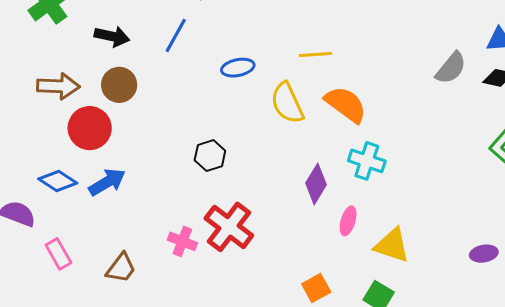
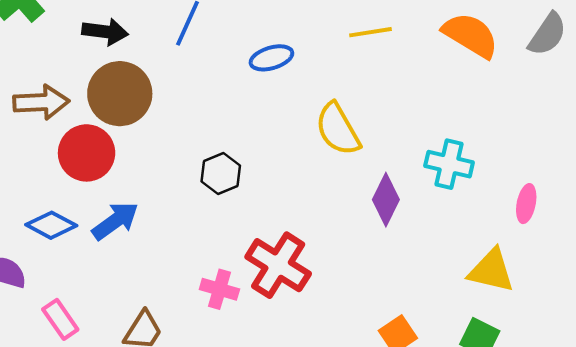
brown circle: (119, 85) -> (120, 94), size x1.4
yellow semicircle: (287, 103) -> (338, 129), moved
orange semicircle: (346, 104) -> (471, 35), moved
black hexagon: (210, 156) -> (221, 173), moved
pink ellipse: (348, 221) -> (526, 204), moved

